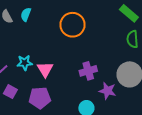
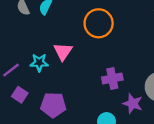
pink triangle: (45, 69) -> (63, 52), moved

